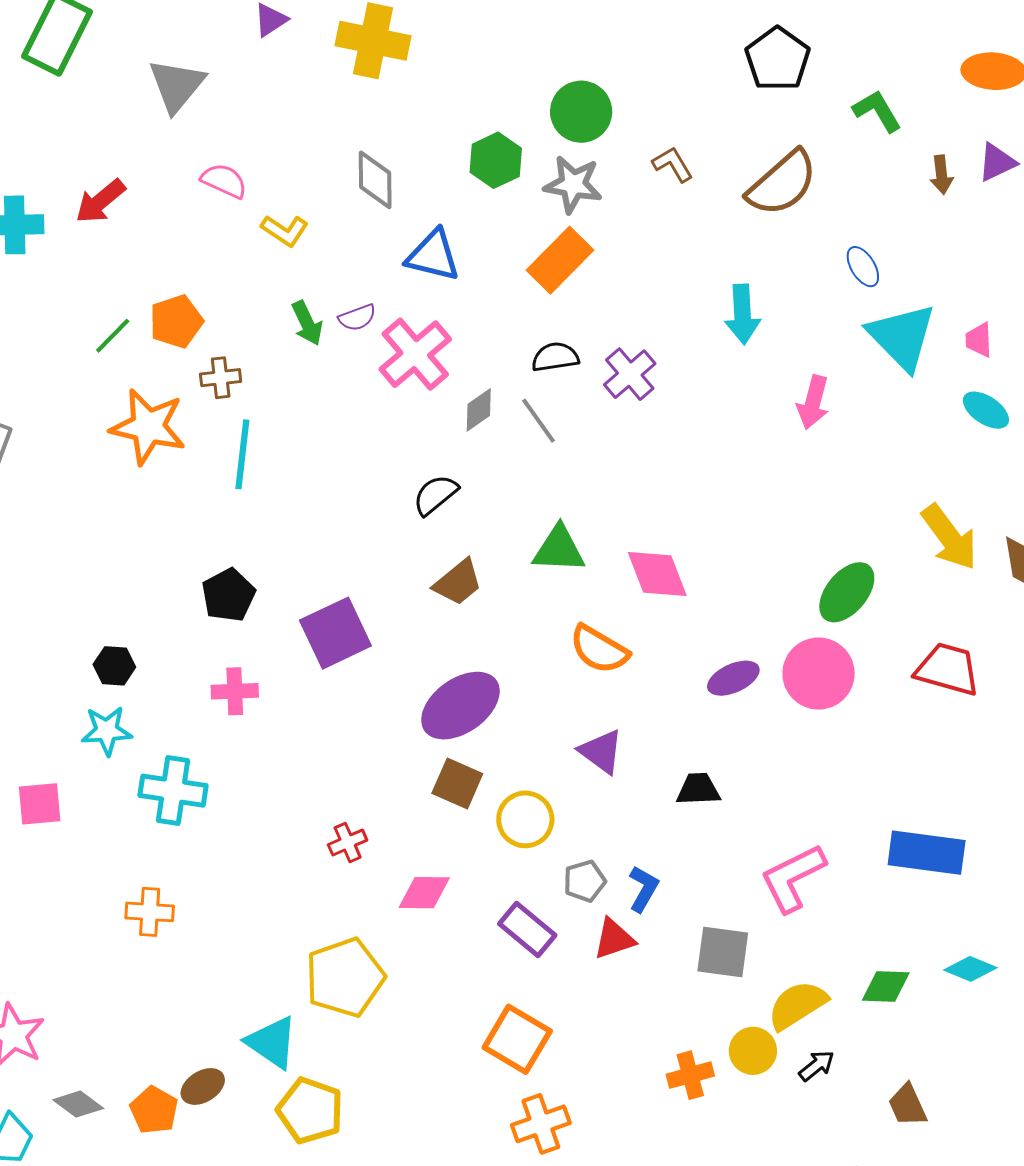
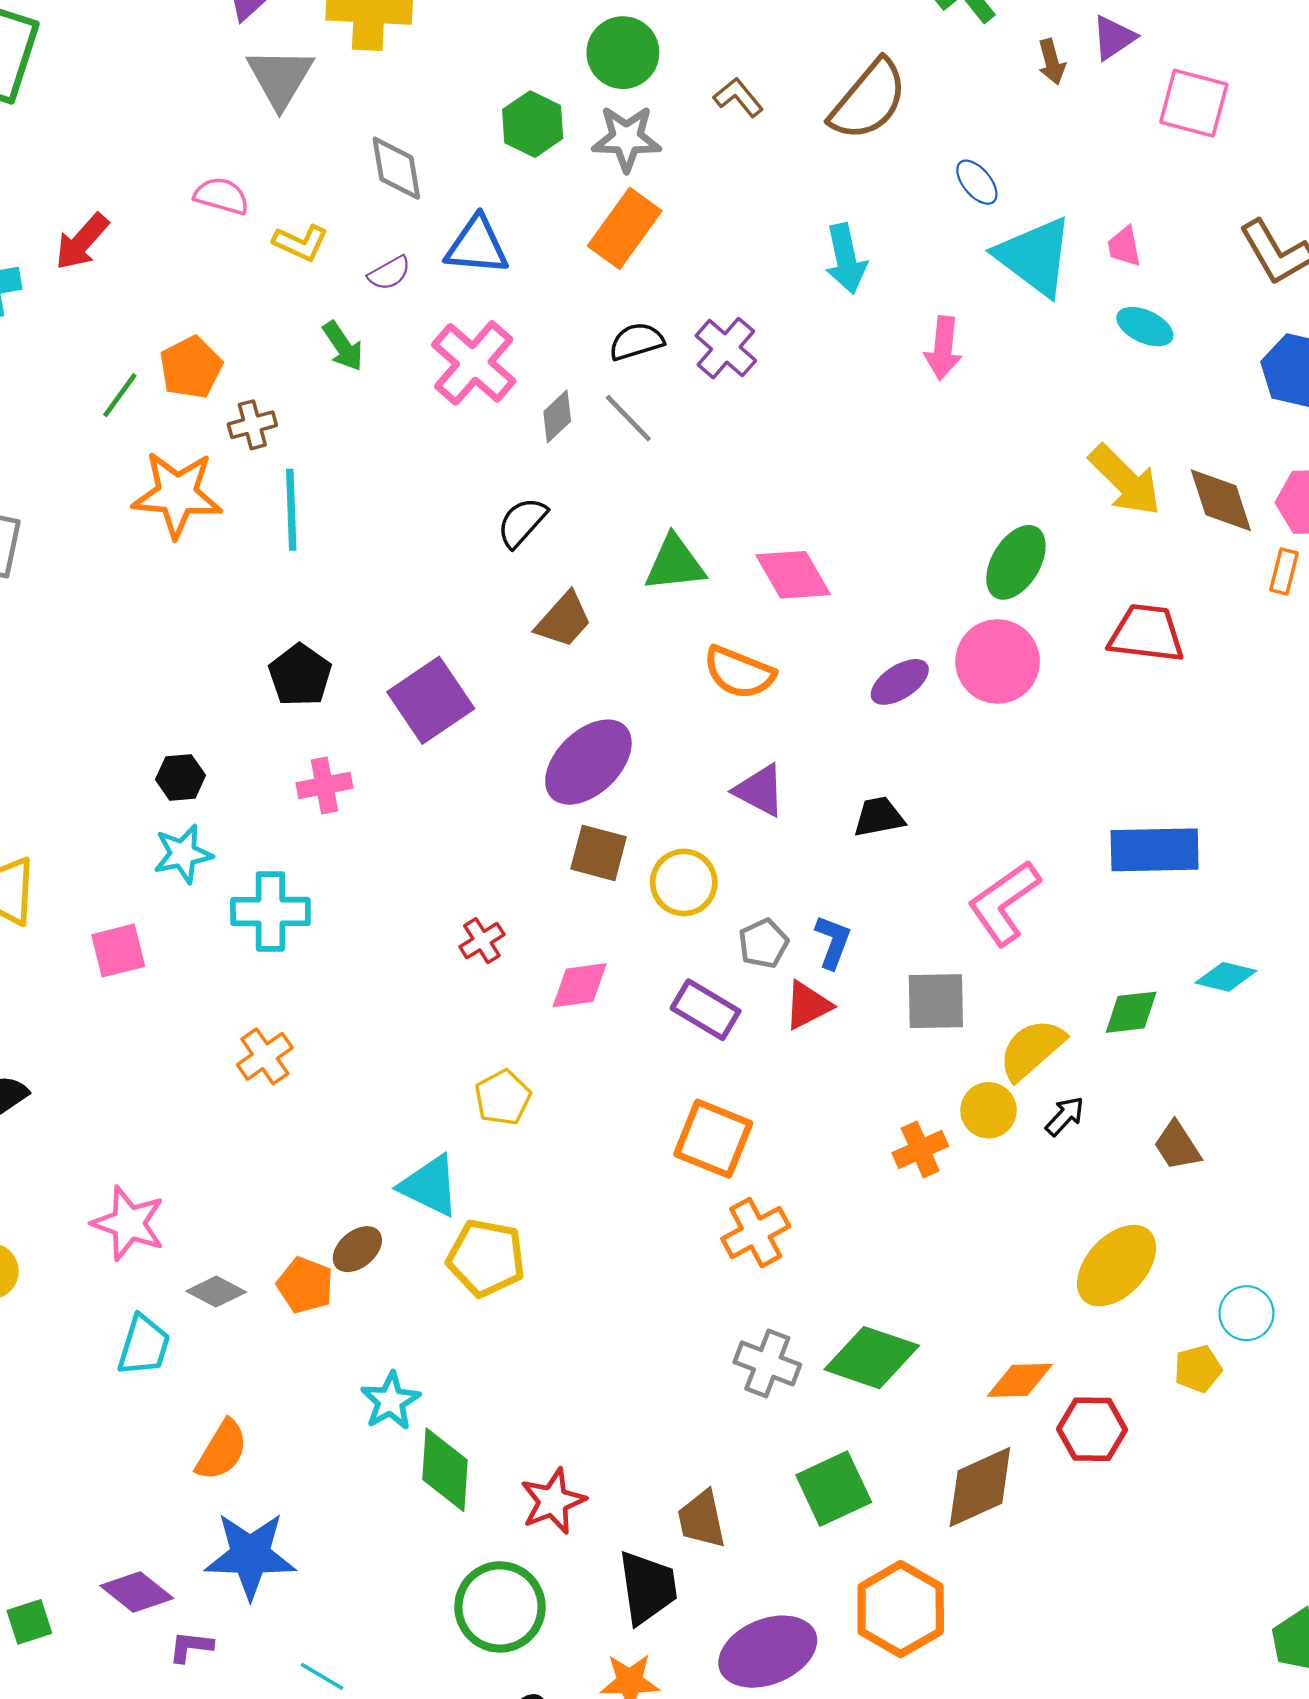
gray triangle: (177, 85) -> (280, 78), moved
purple semicircle: (357, 318) -> (389, 273), moved
orange cross: (150, 912) -> (265, 1056), turned -30
yellow pentagon: (345, 977) -> (503, 1098), size x0.6

